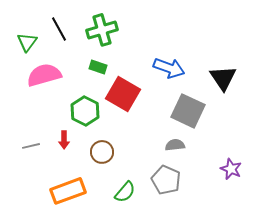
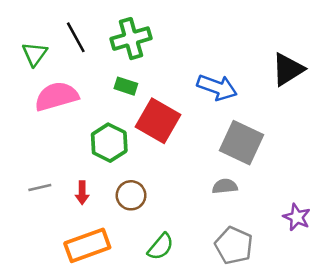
black triangle: (223, 78) -> (288, 69), moved, turned 32
red arrow: (64, 140) -> (82, 193), moved
gray pentagon: (166, 180) -> (234, 245), moved

